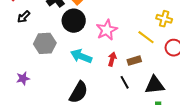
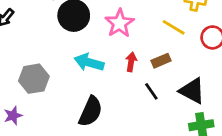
gray hexagon: (45, 43) -> (34, 79), moved
purple star: (23, 78) -> (13, 116), moved
black triangle: (155, 85) -> (192, 91), turned 40

